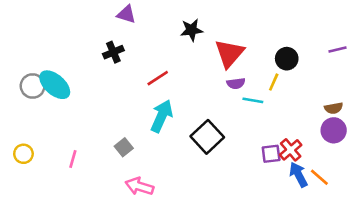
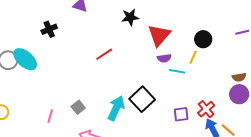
black cross: (113, 52) -> (49, 29), moved
cyan arrow: (162, 116) -> (116, 108), moved
purple square: (271, 154) -> (181, 114), moved
pink line: (73, 159) -> (50, 116), moved

